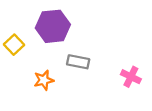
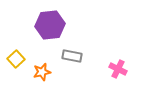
yellow square: (14, 45) -> (16, 59), moved

